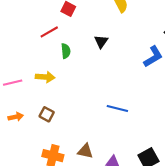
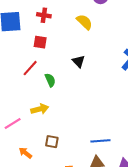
blue line: (117, 108) -> (100, 141), moved
orange arrow: (16, 117) -> (25, 153), turned -112

